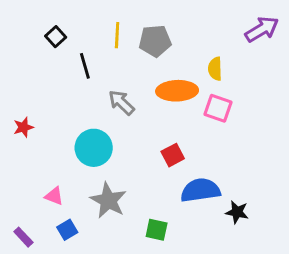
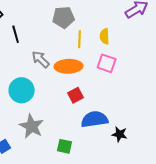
yellow line: (117, 35) -> (80, 39), moved
orange ellipse: (177, 91) -> (69, 66), moved

